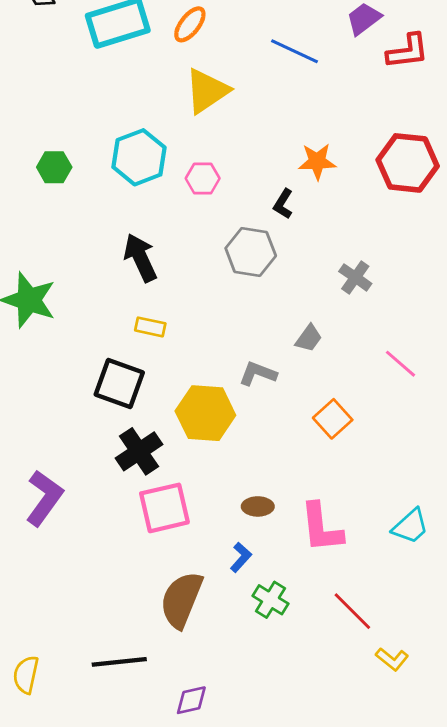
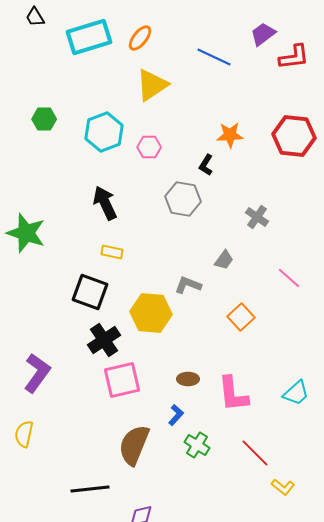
green hexagon: (54, 167) -> (44, 119), moved
yellow semicircle: (26, 675) -> (24, 434), moved

